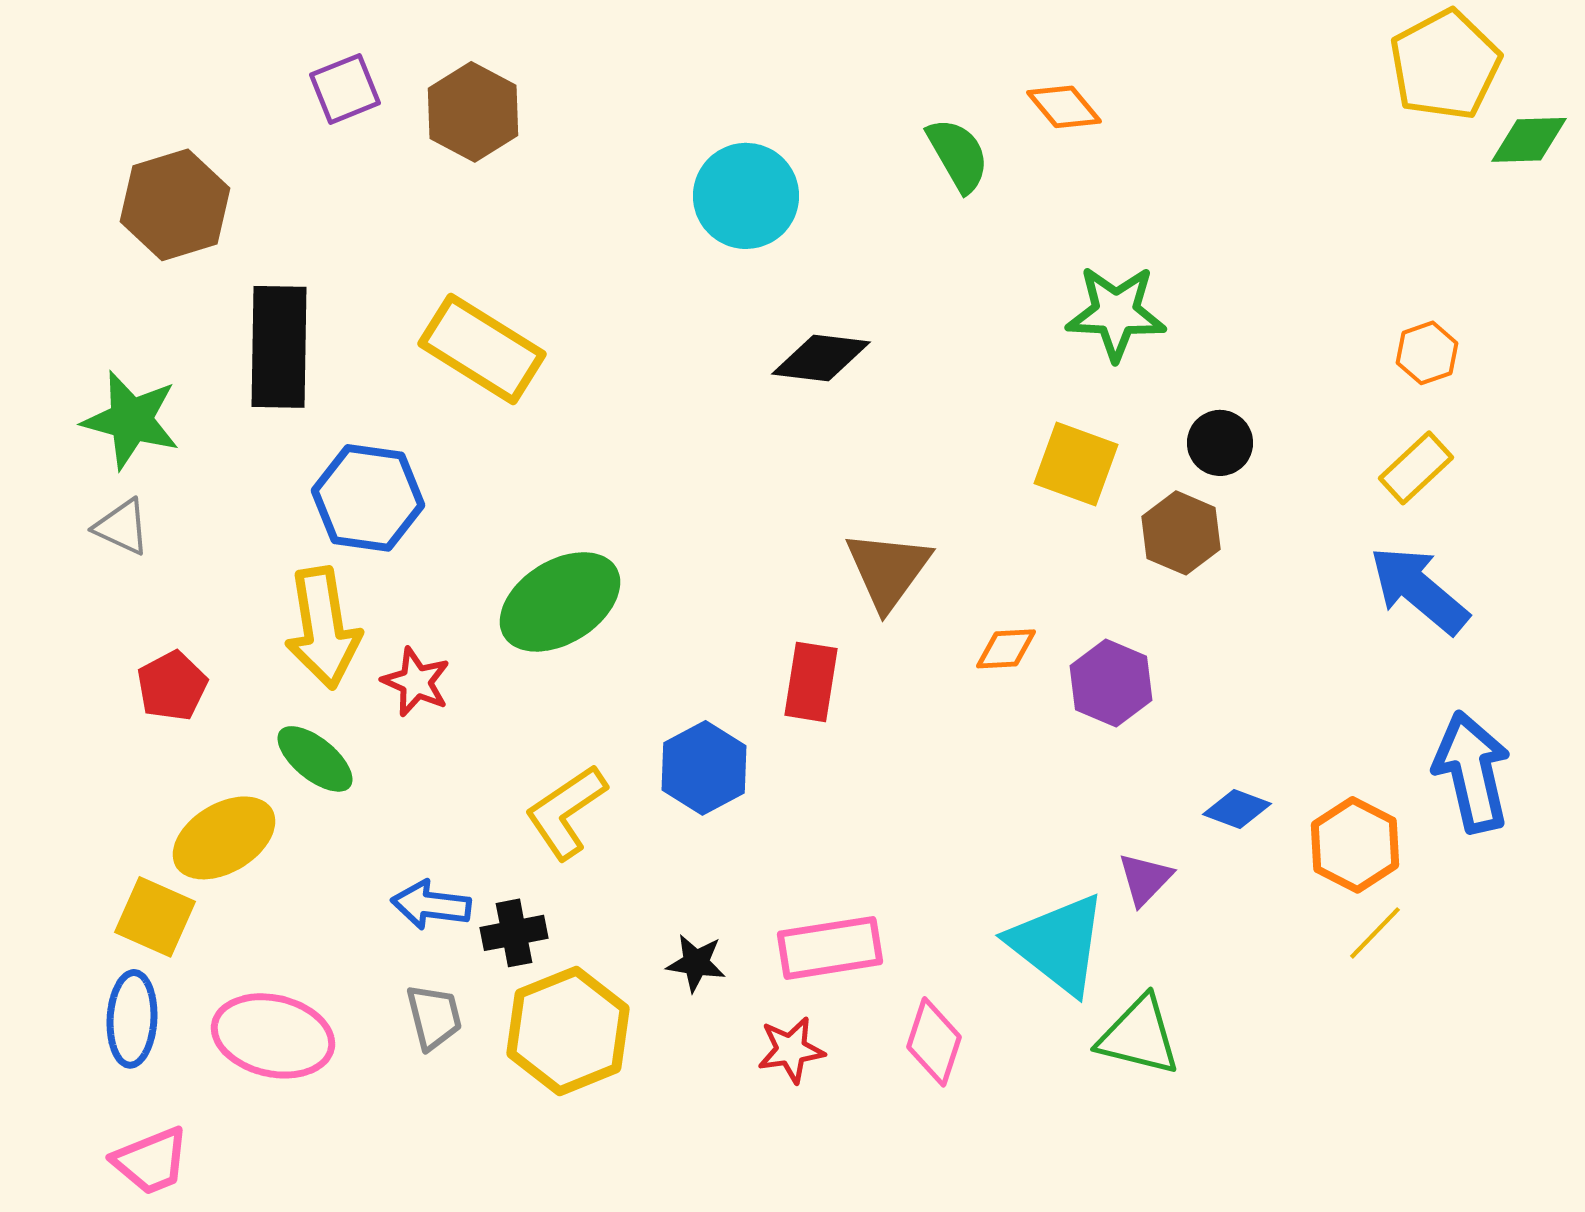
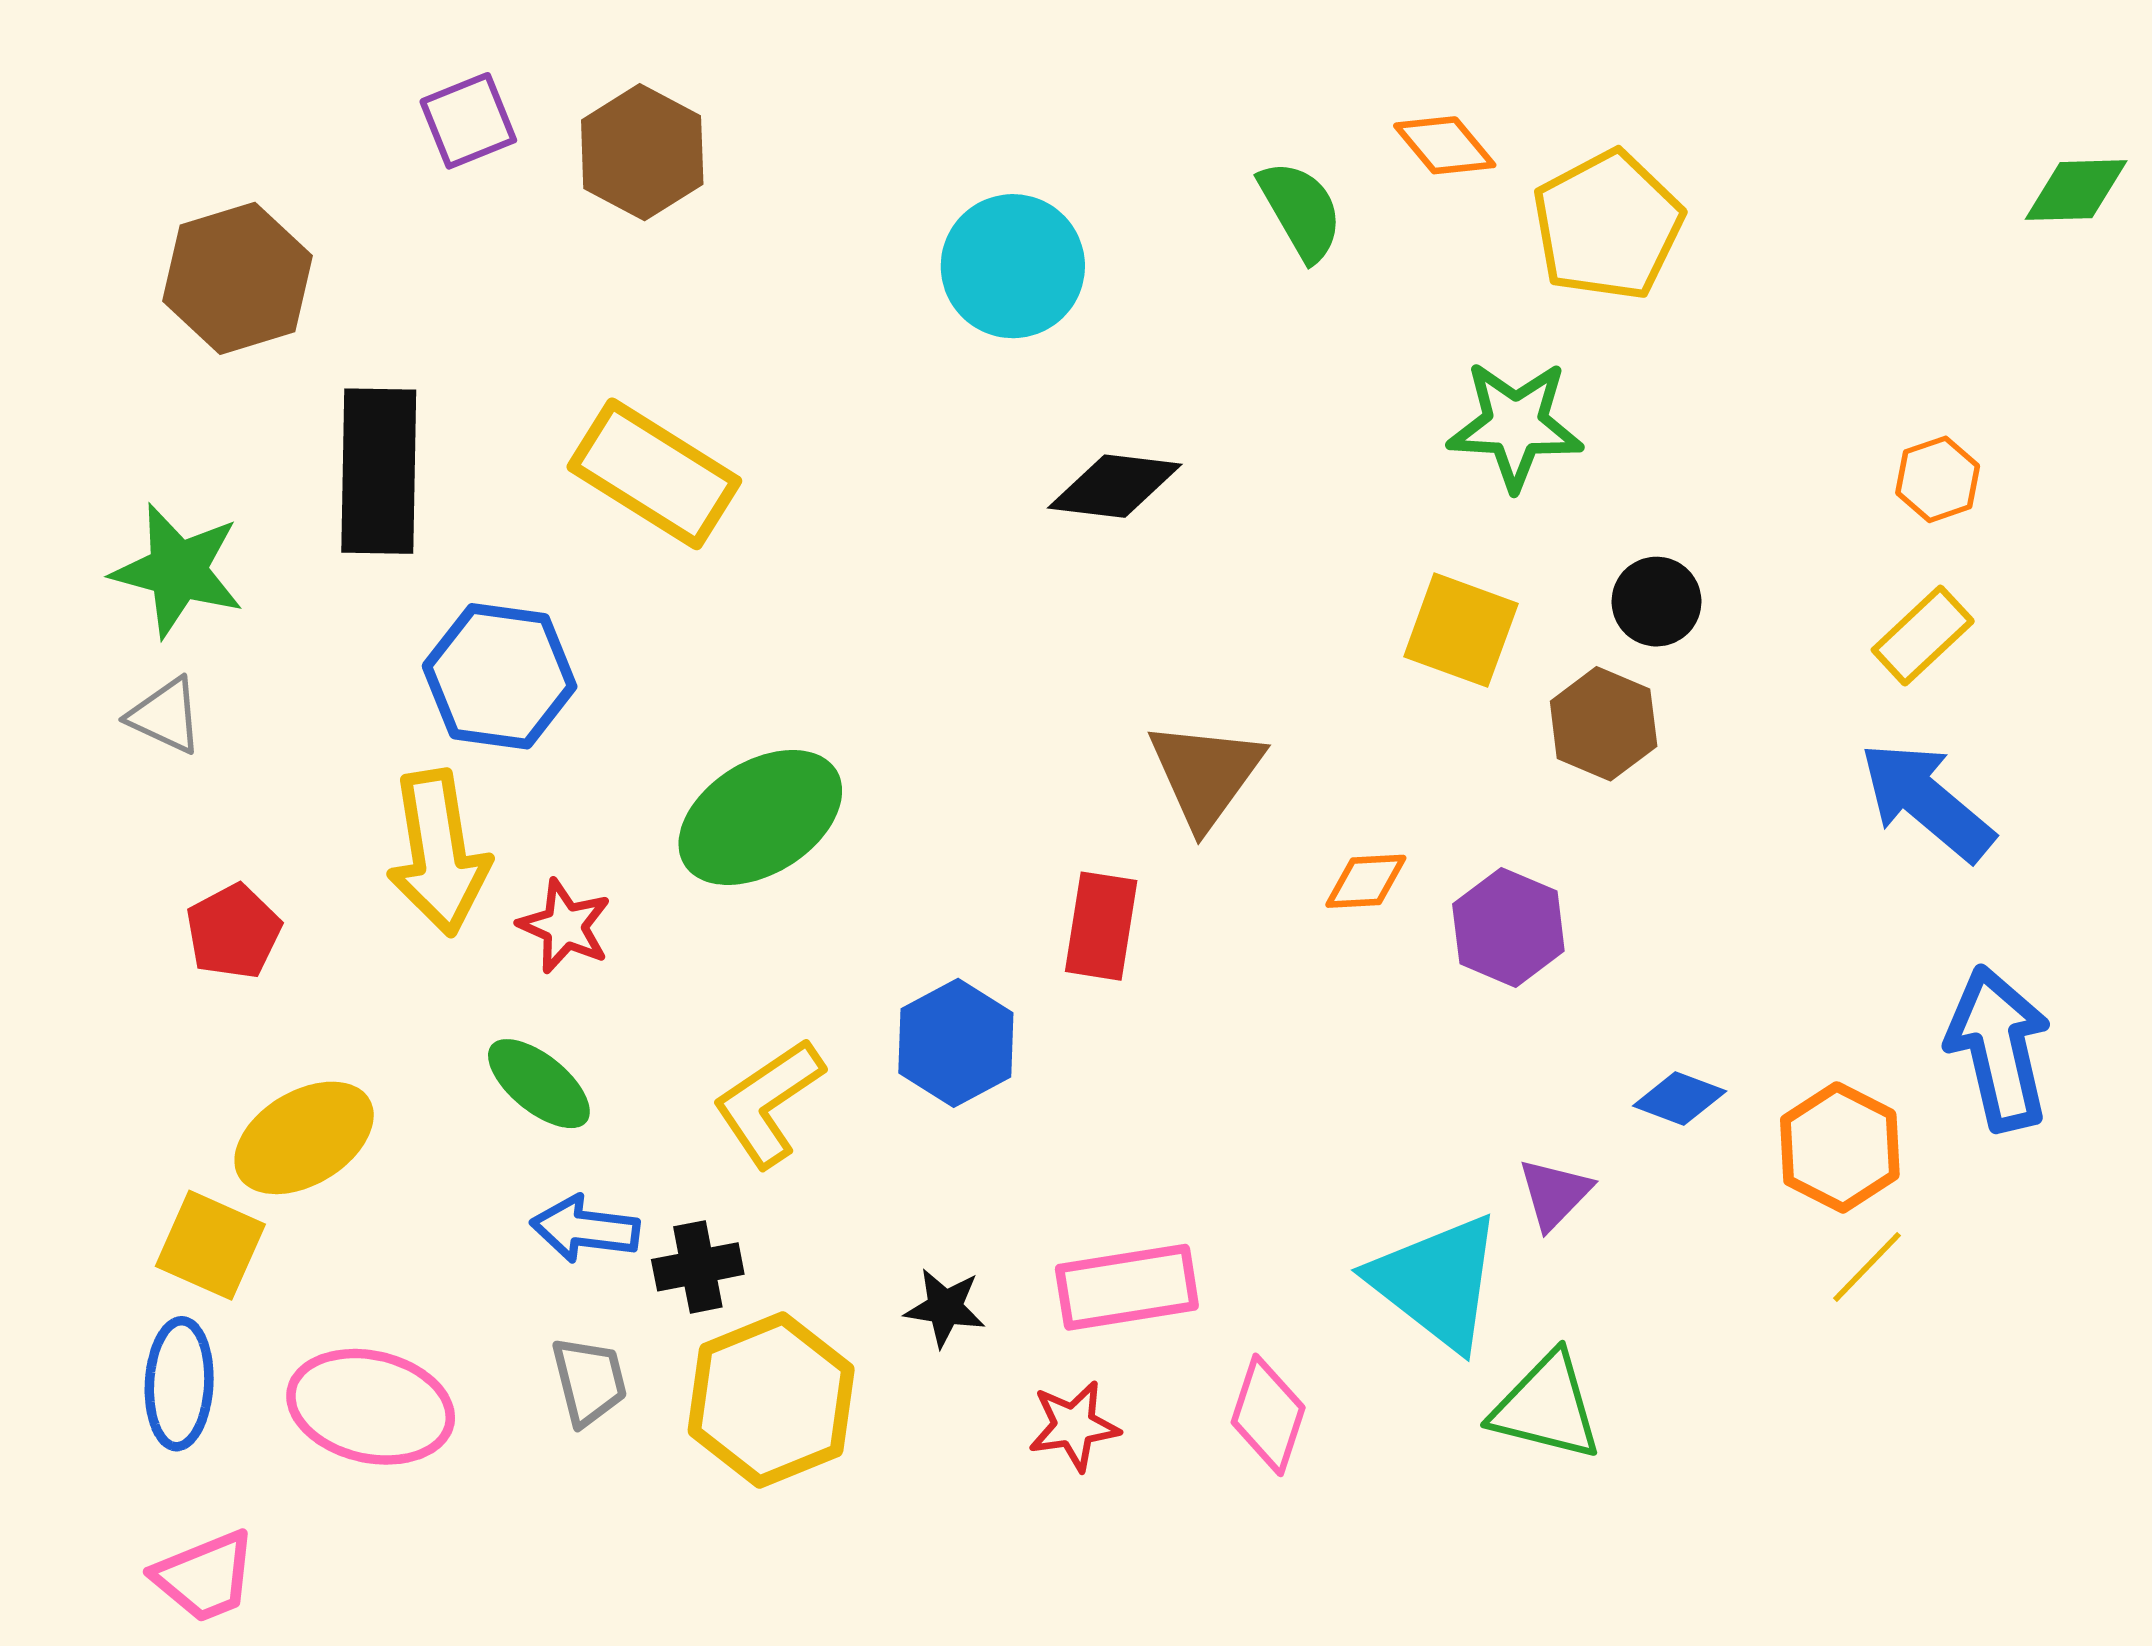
yellow pentagon: (1445, 65) -> (1608, 225), moved
green ellipse: (315, 759) -> (539, 1084), moved

